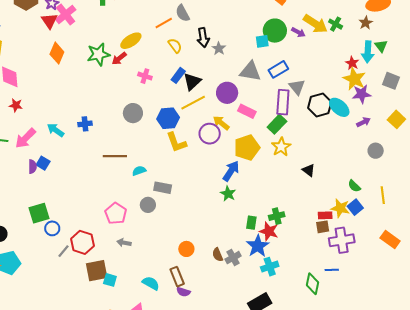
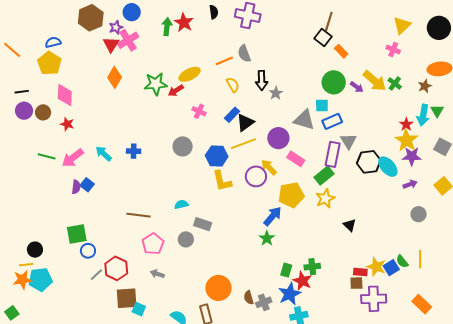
cyan square: (262, 41) -> (322, 106), moved
brown line: (115, 156) -> (138, 215), moved
green semicircle: (354, 186) -> (402, 261), moved
orange circle: (186, 249) -> (219, 288), size x1.6

